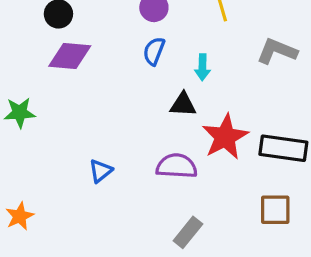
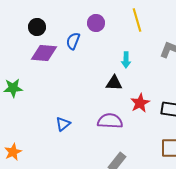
blue semicircle: (154, 51) -> (73, 41), moved
red star: (225, 137) -> (140, 103), size x0.7

